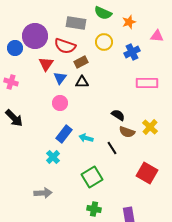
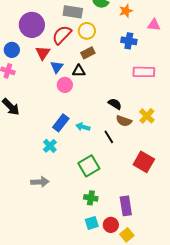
yellow circle: (104, 42) -> (87, 31), moved
red semicircle: (65, 46) -> (62, 35), turned 115
blue circle: (15, 48) -> (12, 50), moved
blue cross: (132, 52) -> (129, 41), turned 35
brown rectangle: (81, 62) -> (88, 53), moved
pink circle: (60, 103) -> (65, 85), moved

